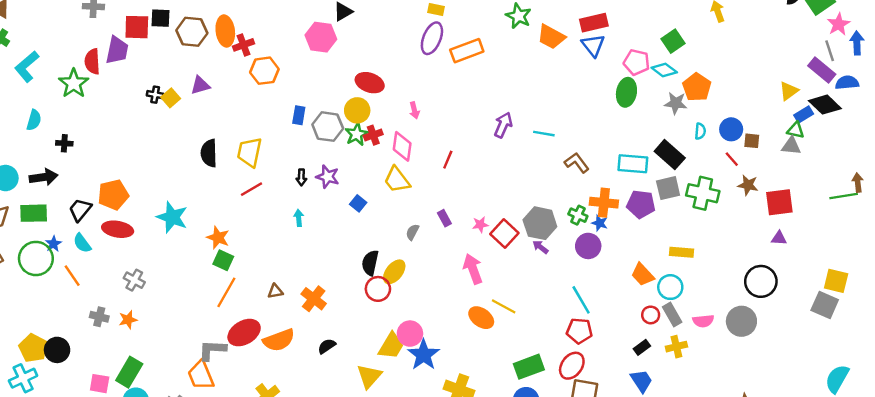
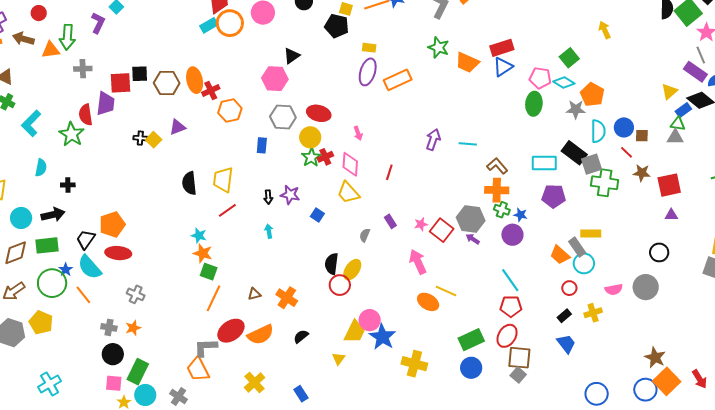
blue triangle: (593, 45) -> (503, 67), turned 40
gray hexagon: (328, 127) -> (283, 117), moved
cyan semicircle: (700, 131) -> (598, 131), size x1.6
gray square: (668, 188) -> (592, 164), moved
orange cross: (604, 203) -> (497, 190), moved
cyan star: (172, 217) -> (199, 236), moved, size x0.6
cyan semicircle: (82, 243) -> (90, 267), size x1.5
black circle: (761, 281) -> (659, 252), size x0.7
gray rectangle: (672, 314) -> (577, 247), moved
yellow pentagon: (33, 348) -> (41, 322), moved
black circle: (57, 350) -> (113, 354), moved
yellow triangle: (369, 376) -> (338, 359), size x0.6

